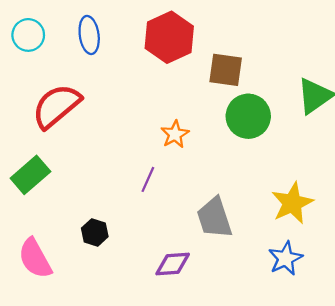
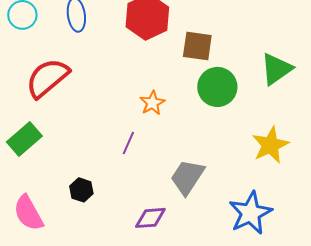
yellow star: (292, 203) -> (270, 145), moved
gray trapezoid: (214, 218) -> (187, 177), turned 51
blue star: (285, 258) -> (250, 213), size x1.4

